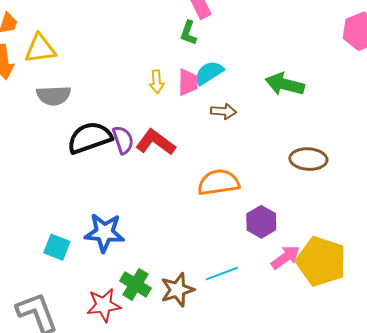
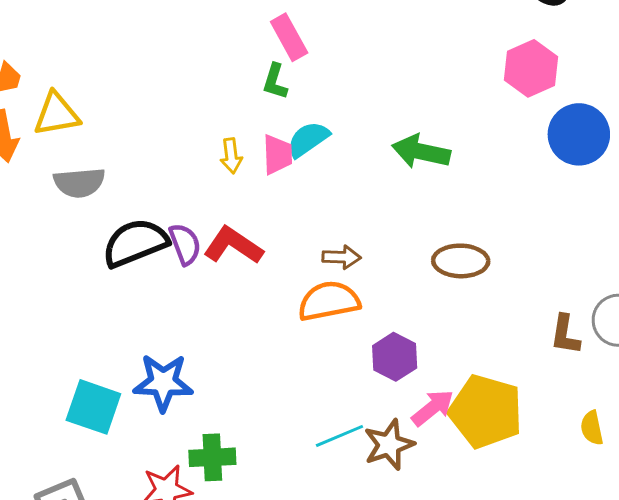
brown arrow: (223, 111) -> (342, 257), moved
cyan square: (57, 247) -> (93, 407), size x1.4
green cross: (136, 284) -> (212, 457), turned -32
brown star: (177, 290) -> (389, 445), moved

